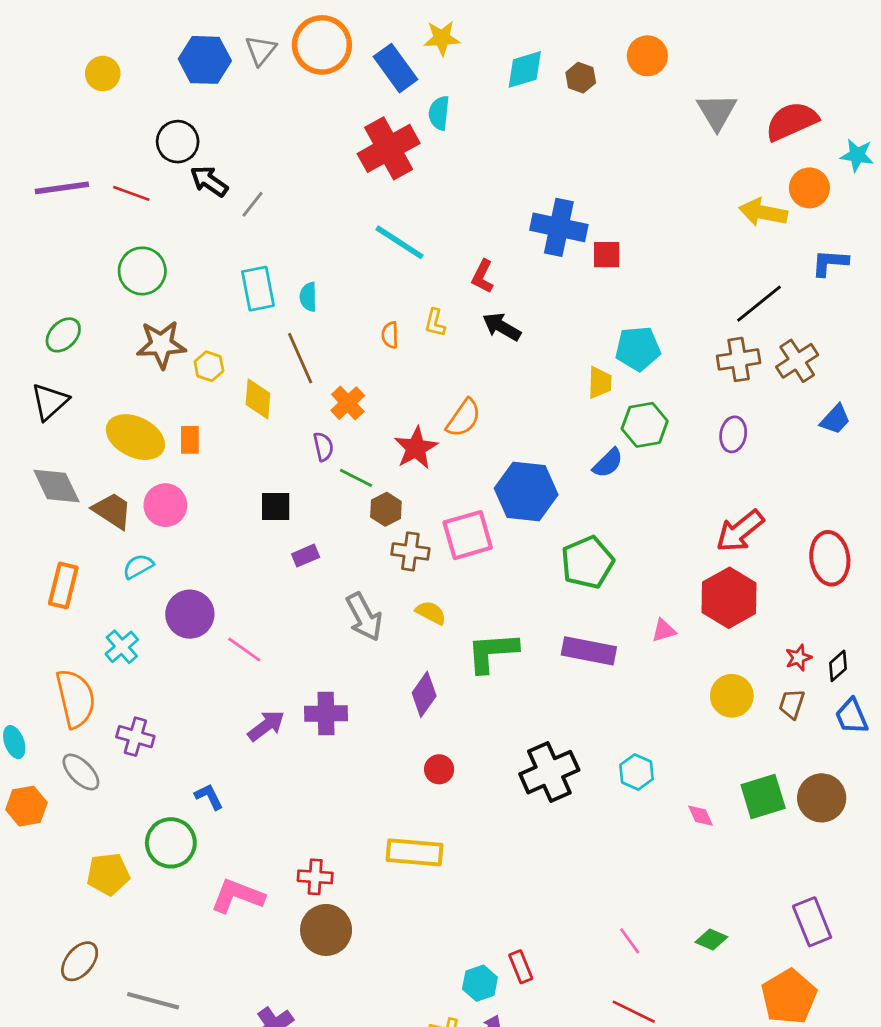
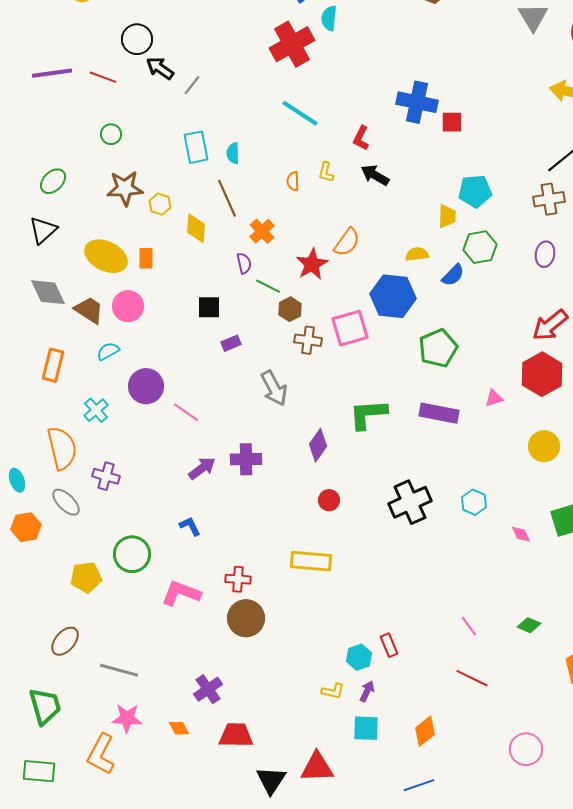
green circle: (142, 271) -> (111, 134), size x0.6
yellow semicircle: (431, 613) -> (417, 254), moved, turned -35
blue L-shape: (209, 797) -> (190, 526), moved

